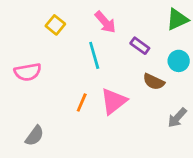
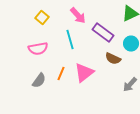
purple rectangle: (140, 46) -> (103, 32), size x1.5
pink semicircle: (28, 72) -> (38, 48), moved
gray semicircle: (35, 136) -> (39, 80), moved

